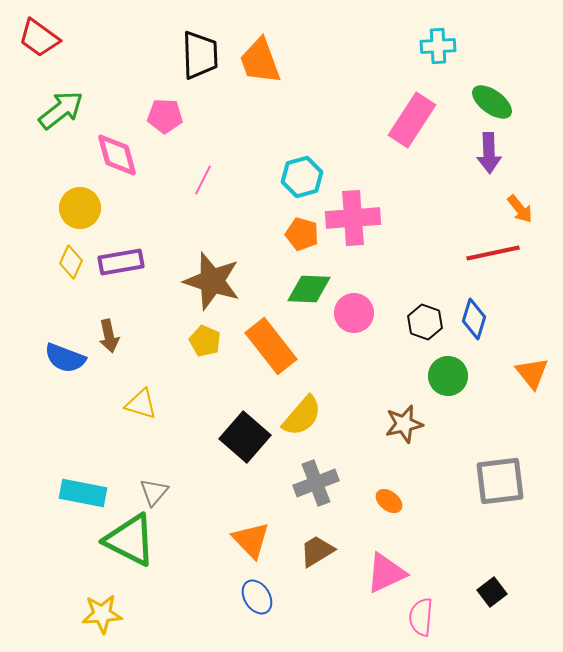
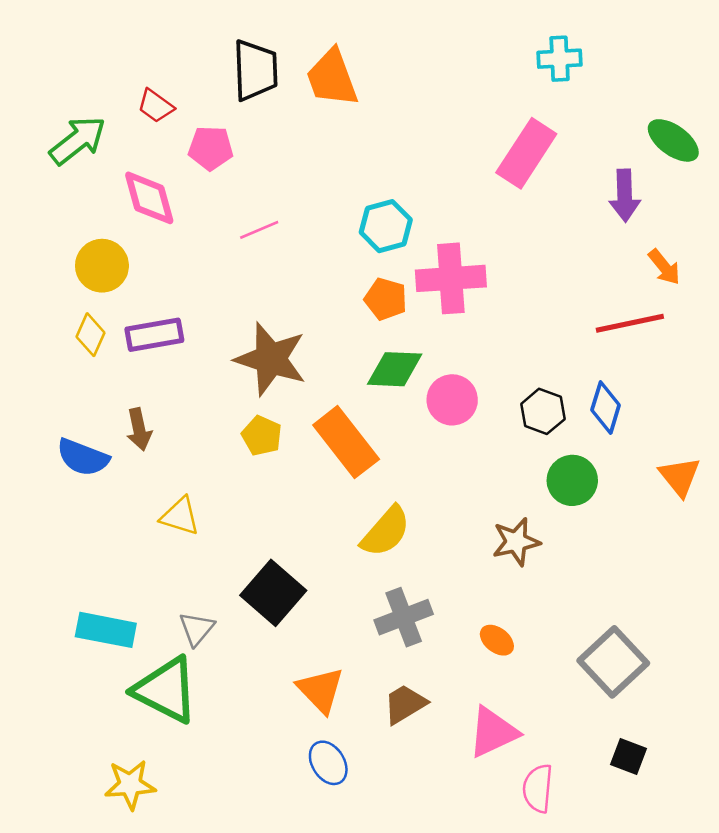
red trapezoid: (39, 38) -> (156, 106), moved, size x0.7
green ellipse: (492, 102) -> (673, 140), moved
pink line: (203, 180) -> (259, 230), turned 40
black square: (245, 437) -> (273, 593), moved
gray square: (500, 481) -> (613, 662), moved, turned -36
black square: (492, 592) -> (629, 756), turned -32

